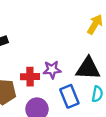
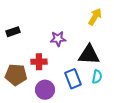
purple star: (52, 70) -> (58, 39), moved

